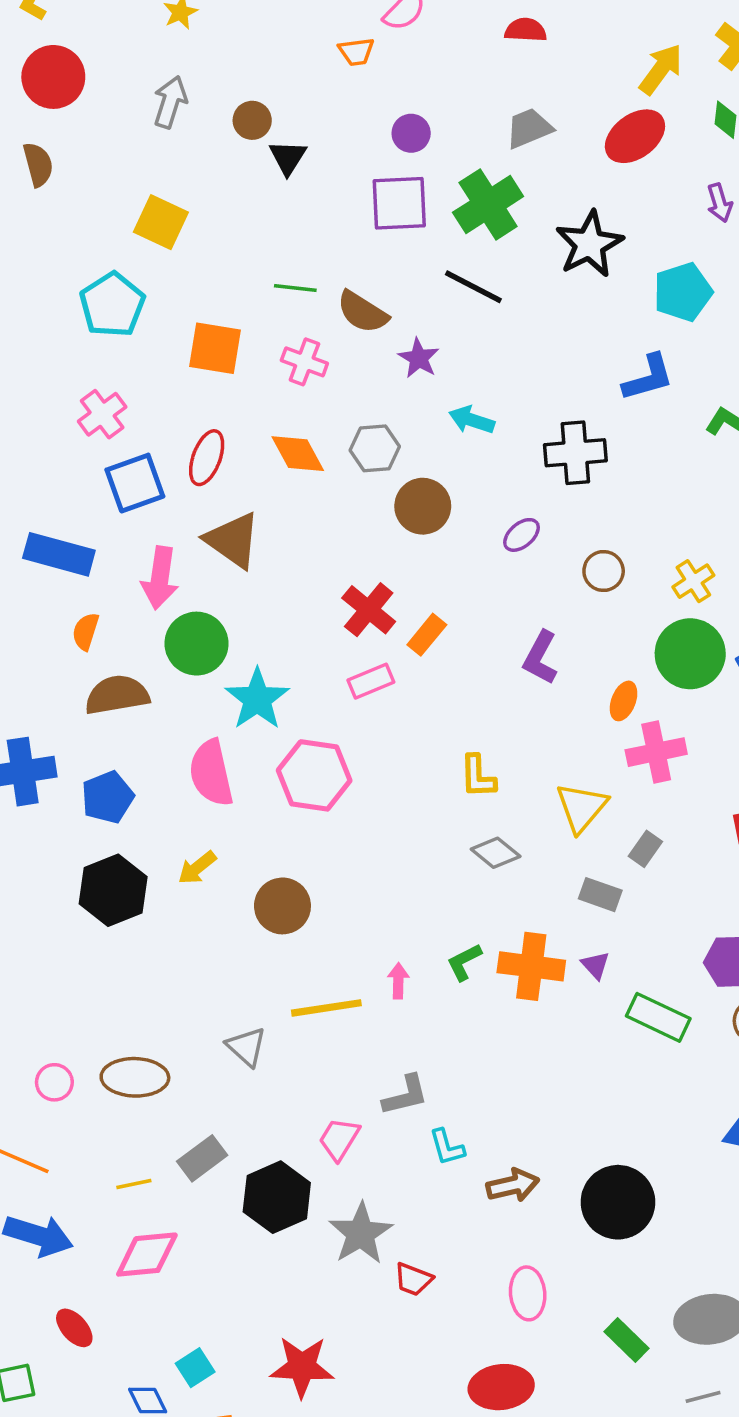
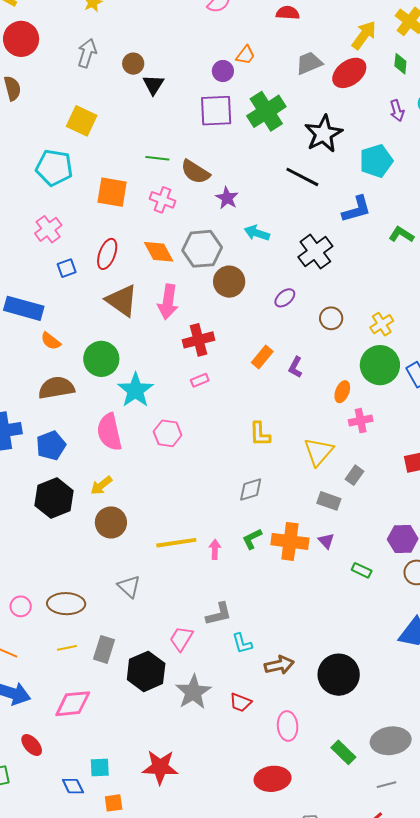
orange trapezoid: (356, 52) -> (246, 55), moved, turned -45
gray trapezoid: (529, 128) -> (309, 63), moved
black line: (473, 287) -> (302, 177), moved
cyan pentagon: (112, 305) -> (54, 168), turned -30
gray hexagon: (375, 448) -> (202, 249), size x1.4
black cross: (575, 453) -> (315, 252), turned -32
blue square: (135, 483) -> (67, 268), size x0.6
pink arrow: (160, 578) -> (168, 302), moved
red cross: (369, 610) -> (198, 340), turned 36
orange semicircle: (86, 631) -> (51, 341), moved, turned -70
orange rectangle: (427, 635) -> (262, 357), moved
purple L-shape: (540, 658) -> (295, 367), size x0.7
pink rectangle: (371, 681) -> (200, 380), size x0.7
pink cross: (656, 752) -> (361, 421), size x0.7
pink hexagon: (314, 775) -> (168, 433), size x0.7
gray diamond: (496, 853) -> (251, 489), moved, turned -56
brown circle: (282, 906) -> (111, 522), moved
yellow line: (326, 1008) -> (176, 543), moved
green rectangle: (658, 1017) -> (362, 570), size x0.6
gray rectangle: (202, 1158) -> (104, 649), turned -36
yellow line: (134, 1184) -> (67, 648), moved
red trapezoid: (413, 1279) -> (241, 702), moved
cyan square: (195, 1368) -> (100, 768), turned 30

